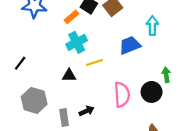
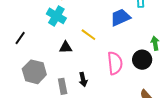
cyan cross: (77, 42) -> (56, 16), moved, turned -30
yellow line: (94, 63) -> (88, 35), turned 56
black arrow: (87, 111) -> (83, 79), turned 104

